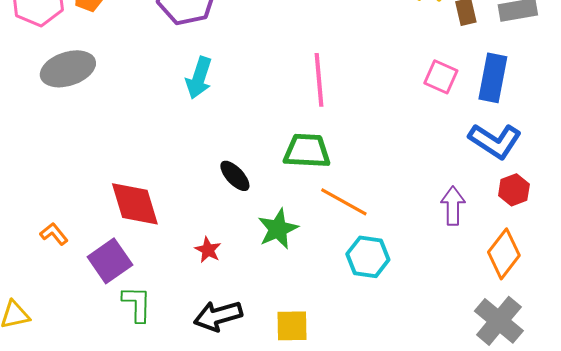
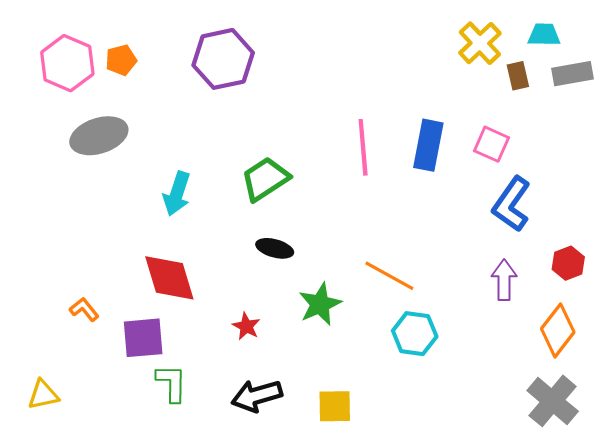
cyan arrow: (199, 78) -> (177, 194), moved
blue rectangle: (493, 78) -> (428, 145), moved
blue L-shape: (495, 141) -> (511, 204), moved, turned 92
green trapezoid: (307, 151) -> (265, 179), moved, turned -36
black ellipse: (235, 176) -> (275, 248), turned -32
purple square: (110, 261) -> (143, 338), turned 30

